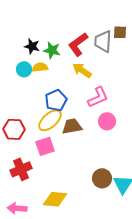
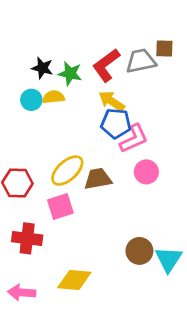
gray trapezoid: (103, 41) -> (141, 61), turned 75
blue pentagon: (56, 100) -> (116, 123), moved, turned 30
red cross: (21, 169) -> (27, 238), turned 30

